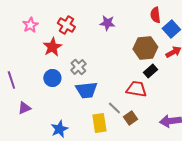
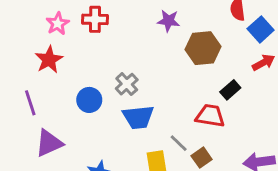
red cross: (66, 25) -> (95, 19), moved, turned -30
red star: (52, 47) -> (49, 60), moved
brown hexagon: (145, 48) -> (203, 48), moved
purple triangle: (24, 108) -> (49, 143), size x1.5

